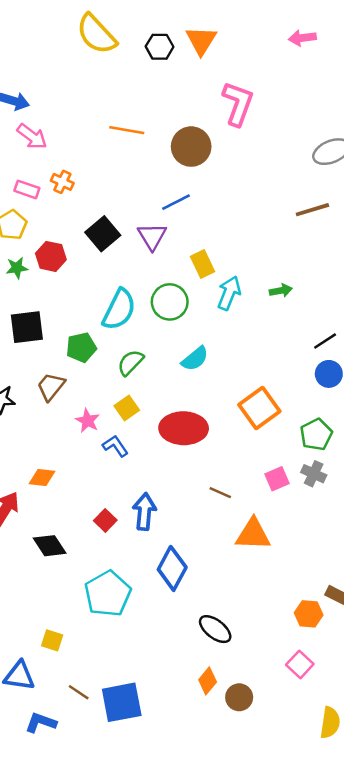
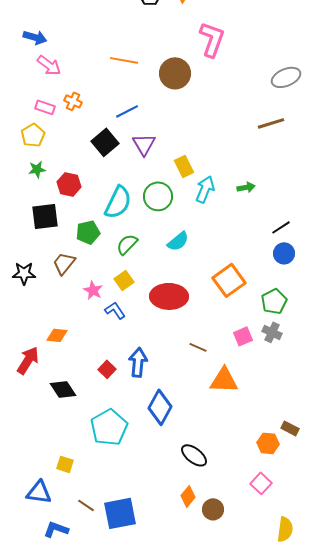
blue line: (176, 202) -> (127, 111), moved
red hexagon: (51, 256) -> (69, 184), moved

